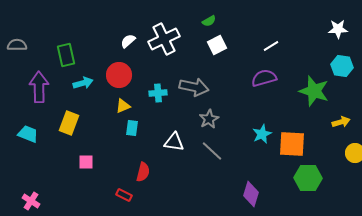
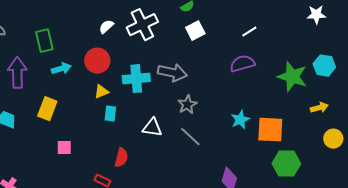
cyan hexagon: (342, 66) -> (324, 66), moved
cyan cross: (158, 93) -> (136, 79), size x1.5

